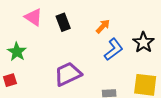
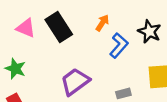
black rectangle: (63, 22) -> (59, 27), size x1.5

